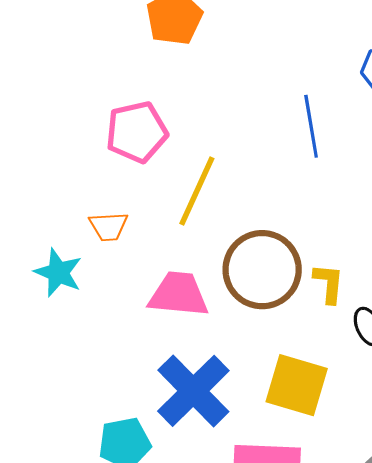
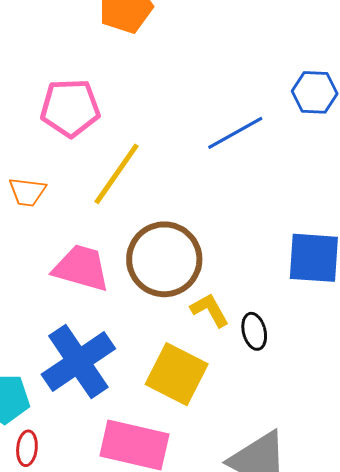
blue line: (311, 126) -> (235, 133), turned 60
yellow L-shape: (329, 283) -> (210, 310), moved, turned -45

